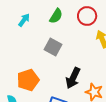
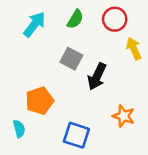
cyan arrow: (24, 20) -> (34, 24), size x1.5
black arrow: (73, 78) -> (97, 77), moved

